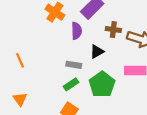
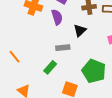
green rectangle: (71, 84) -> (50, 67), moved
green pentagon: (102, 84) -> (94, 71), moved

